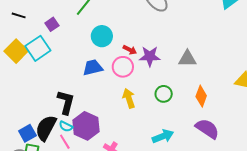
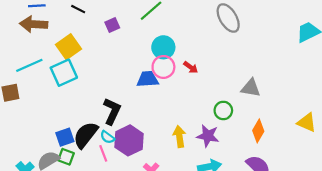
cyan square: (38, 48) -> (64, 73), moved
purple star: (150, 56) -> (208, 136), moved
pink circle: (123, 67) -> (163, 67), moved
green circle: (164, 94) -> (223, 110), moved
yellow arrow: (129, 98) -> (179, 137), moved

